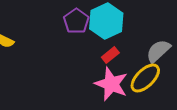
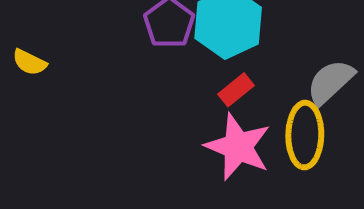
yellow ellipse: (145, 78) -> (305, 135), turned -44

